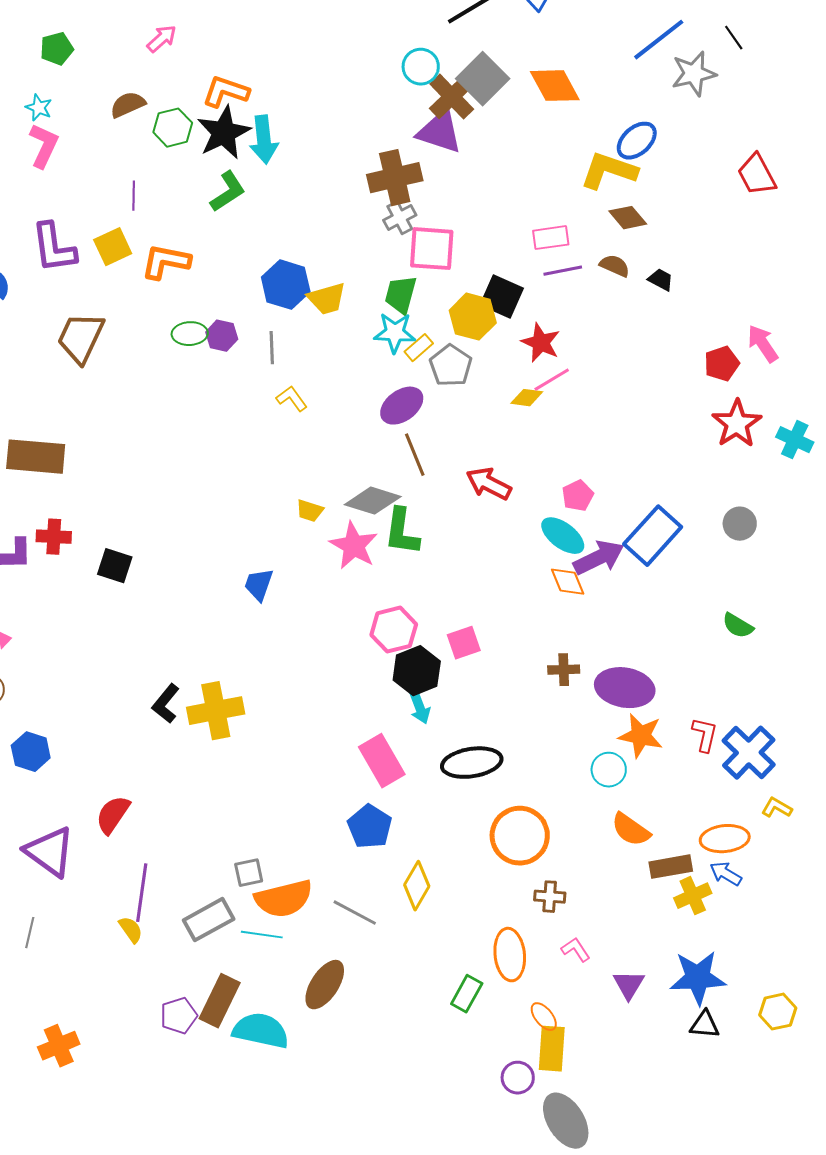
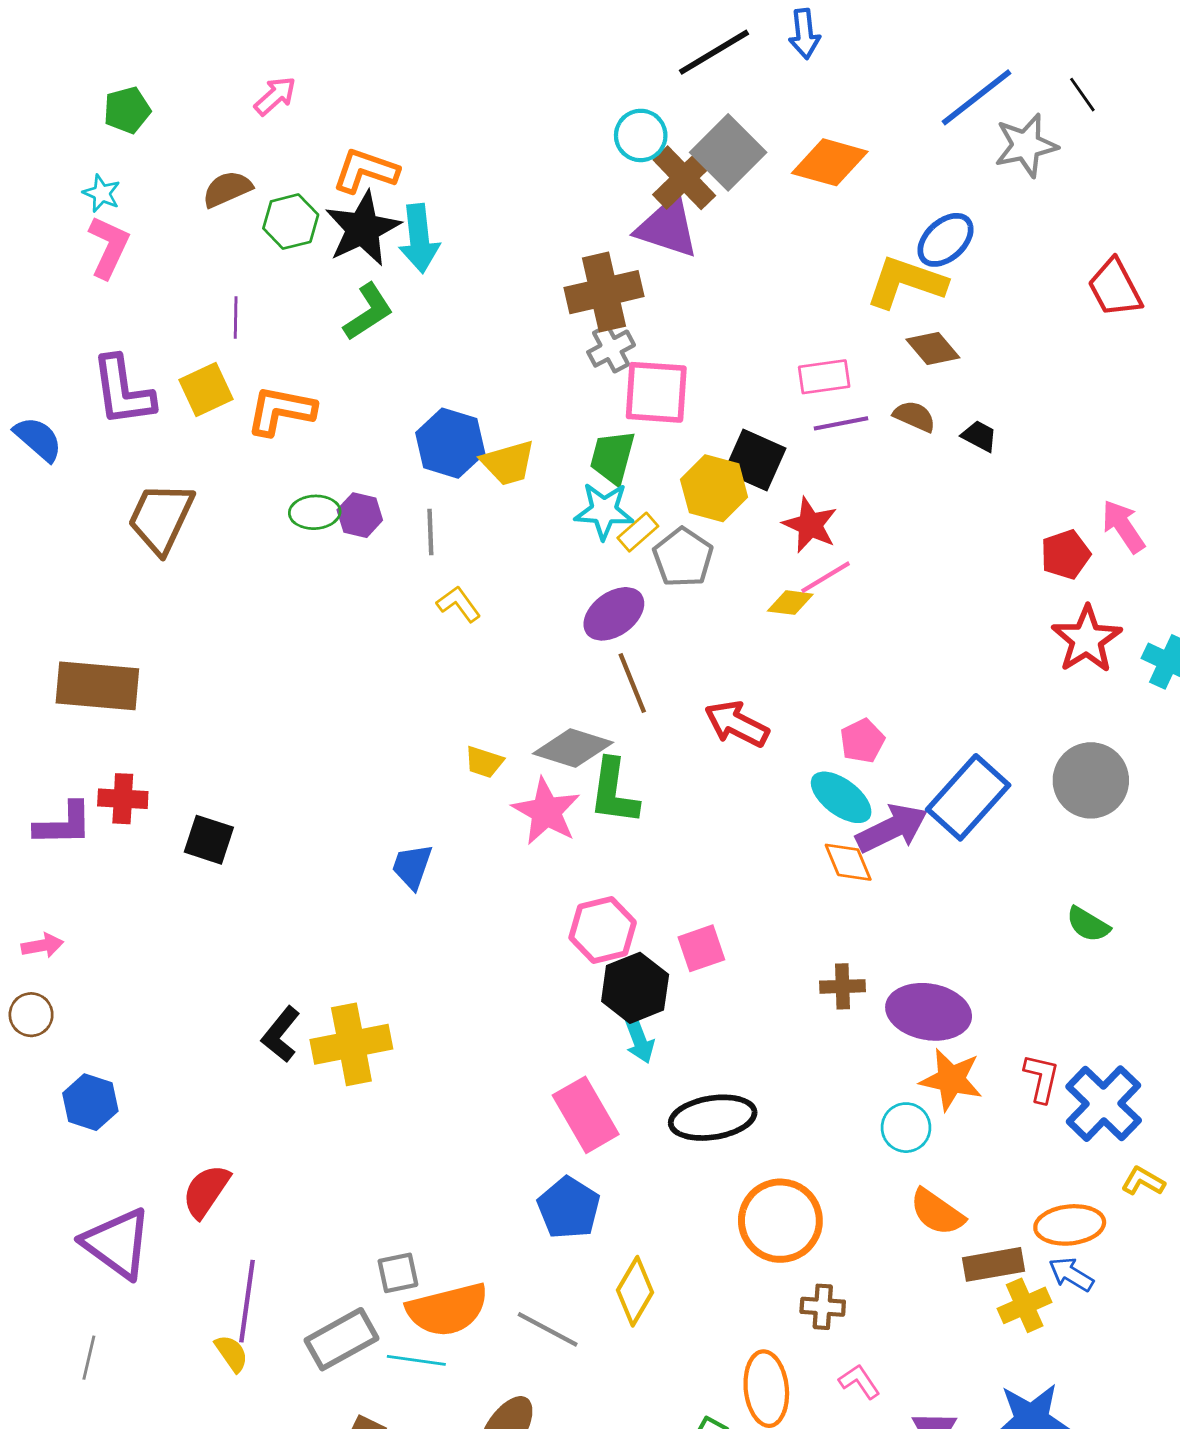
orange diamond: (555, 86) -> (830, 162), turned -46
gray circle: (740, 524) -> (1091, 780), size x1.6

